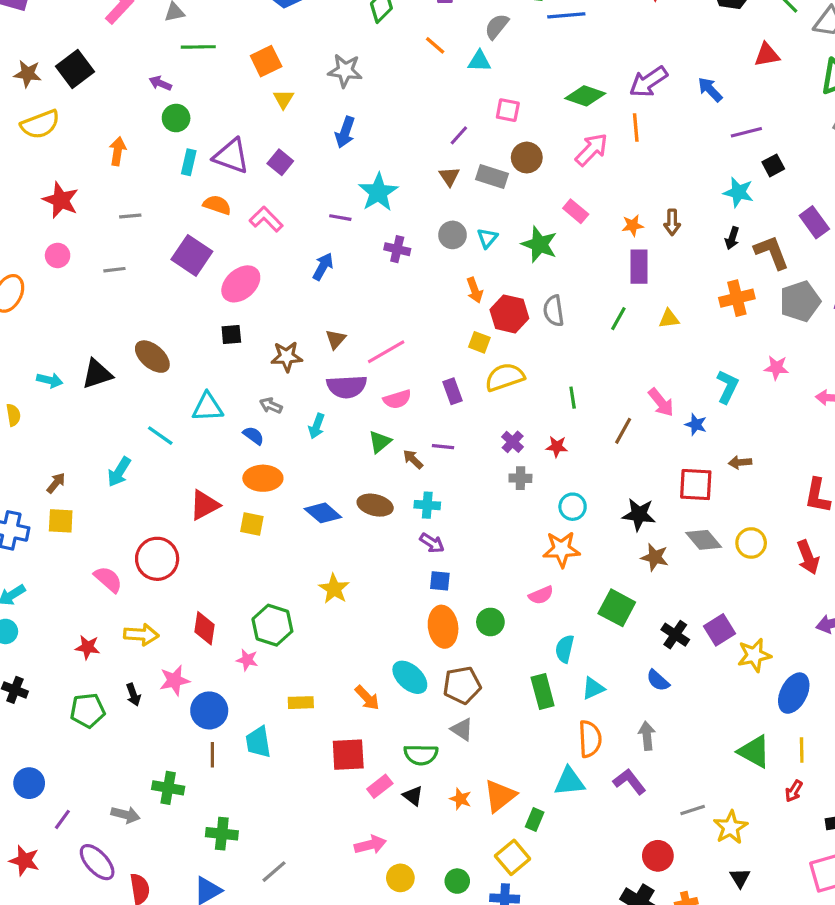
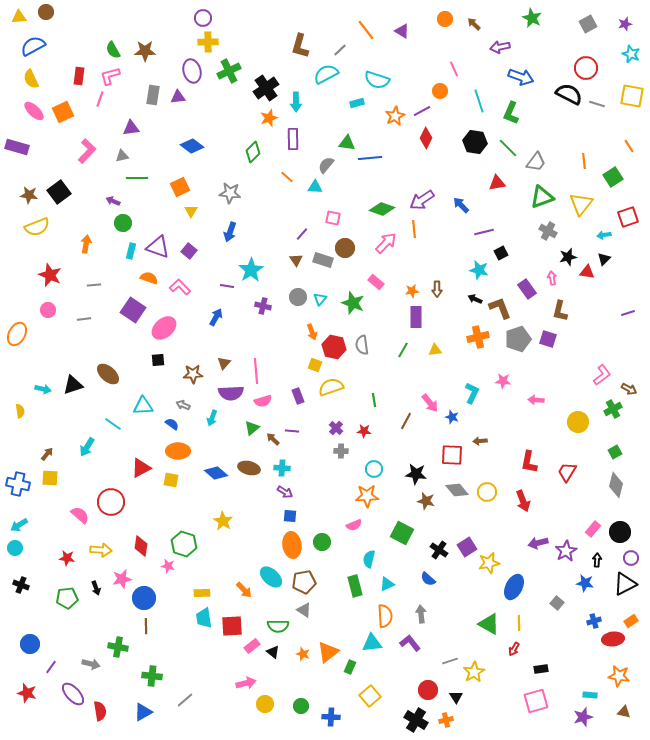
black arrow: (732, 238) -> (475, 299), turned 96
pink line: (386, 352) -> (256, 371), turned -65
cyan trapezoid: (258, 742) -> (204, 618), moved
yellow square: (513, 857) -> (370, 696), moved
black triangle: (740, 878) -> (456, 697), moved

